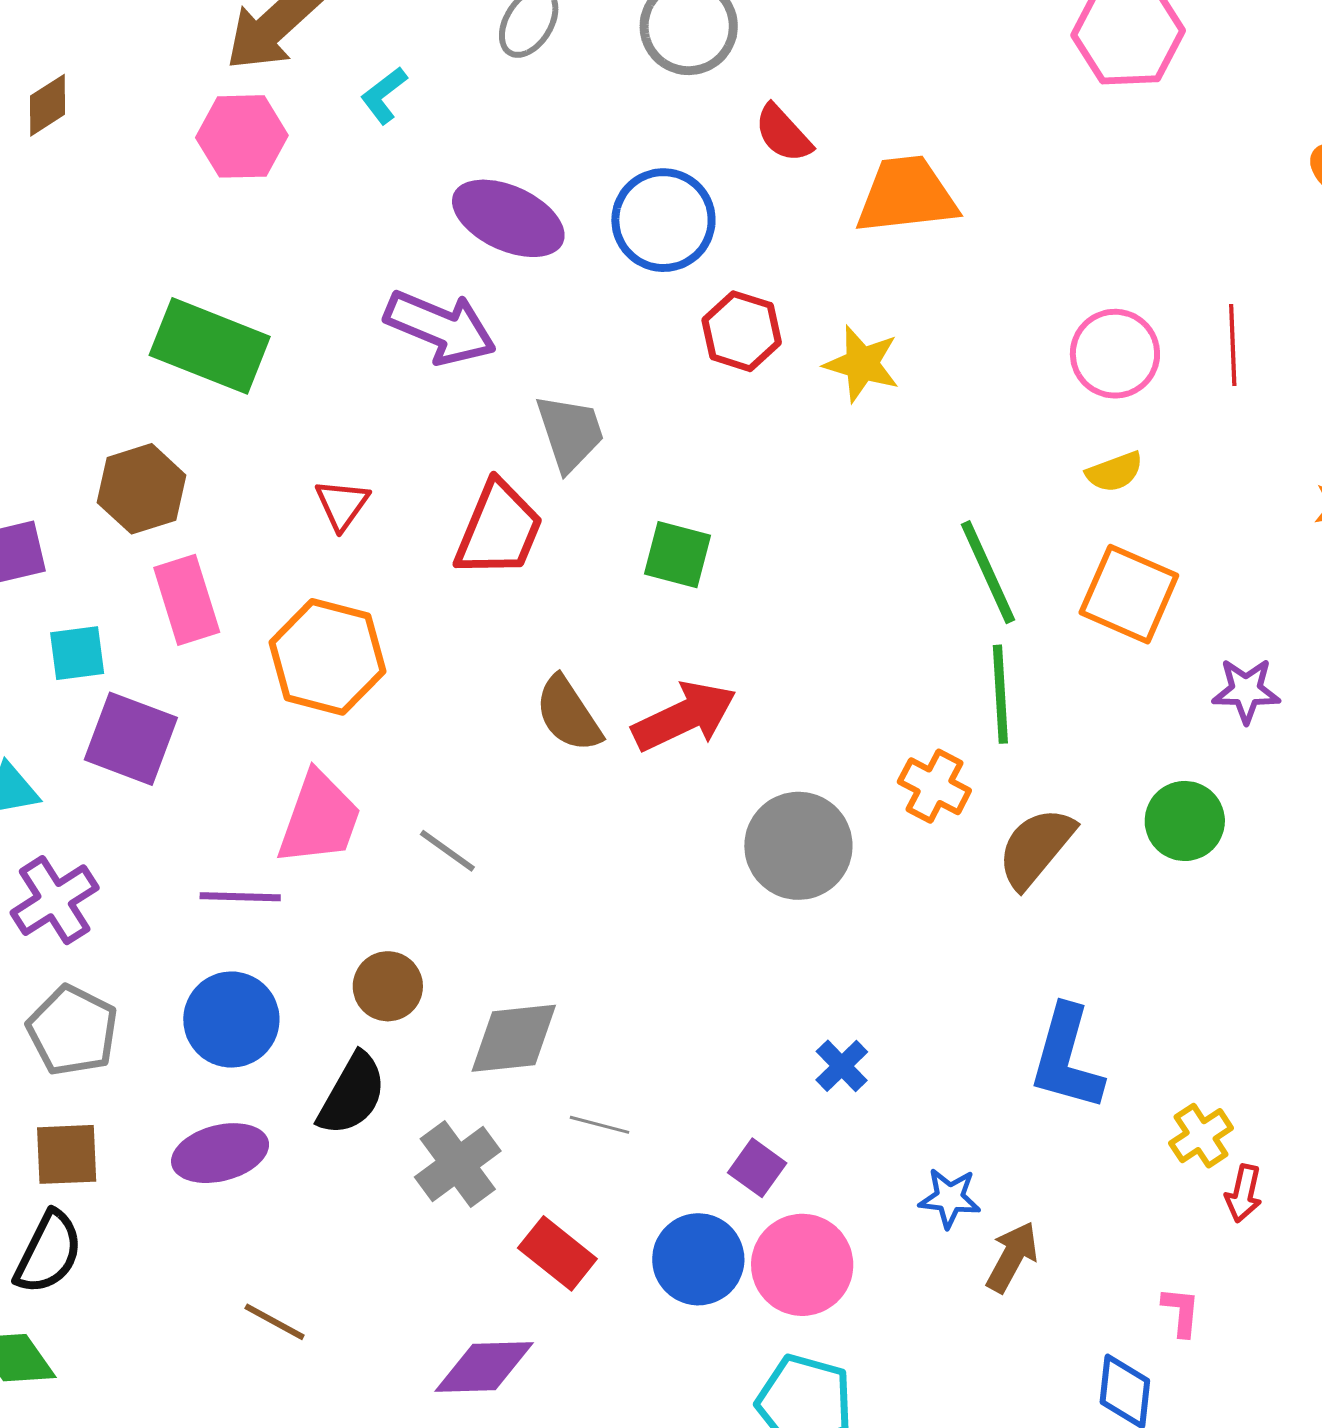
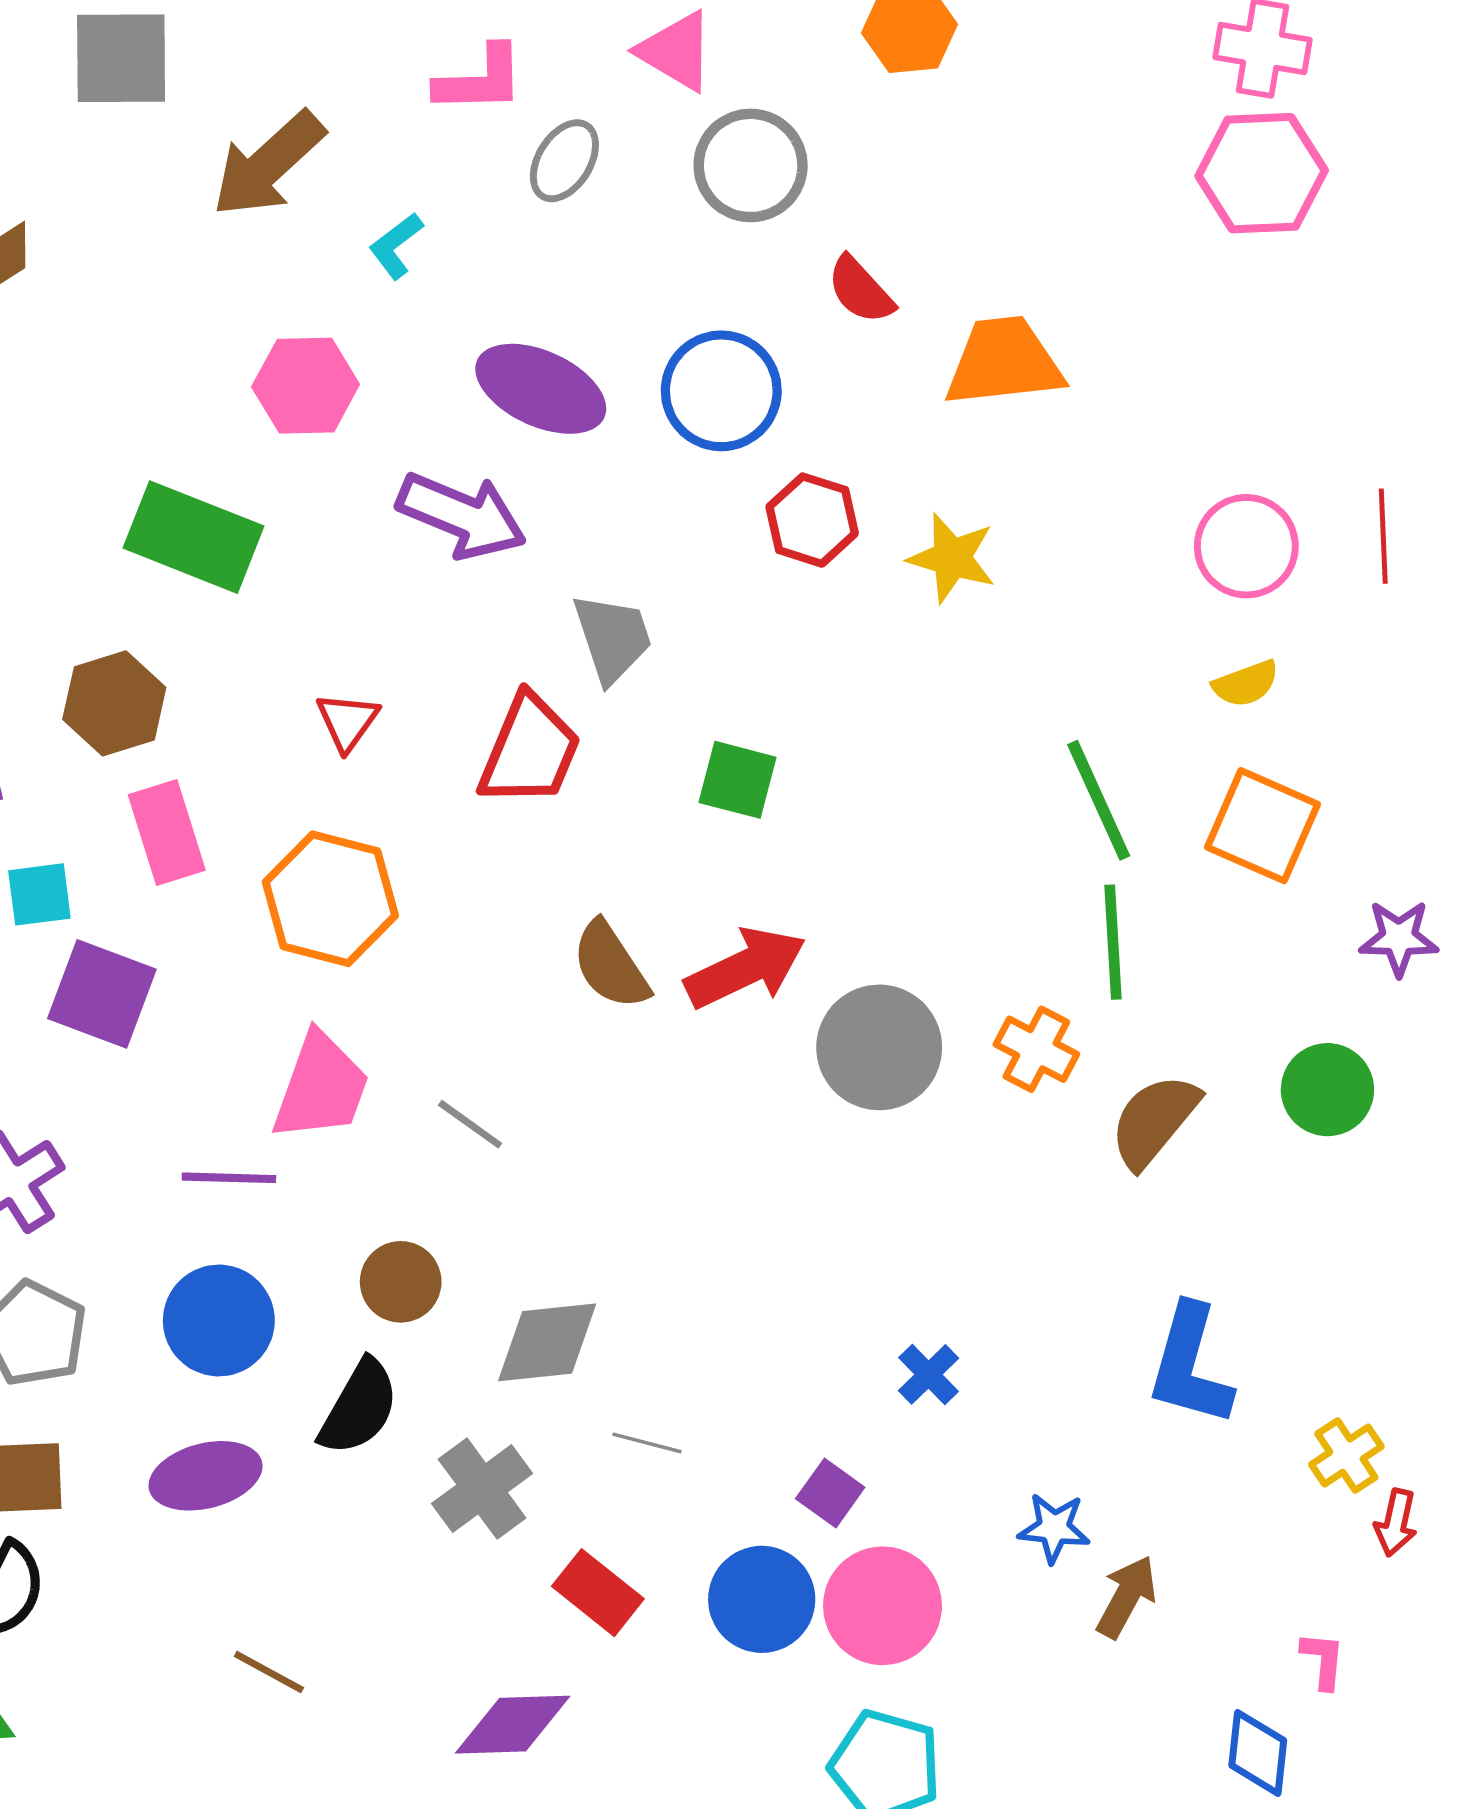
pink hexagon: (242, 136) -> (306, 386), moved
gray circle: (798, 846) -> (879, 1047), moved

